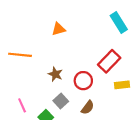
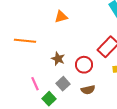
pink line: (22, 105) -> (35, 84), moved
brown semicircle: (88, 107) -> (88, 90), turned 40

